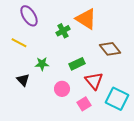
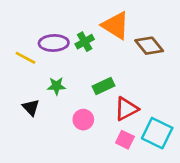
purple ellipse: (29, 16) -> (54, 43), moved, turned -60
brown diamond: (110, 49) -> (149, 46), moved
red triangle: (94, 81) -> (126, 109), turned 42
pink square: (84, 104) -> (125, 140), moved, turned -32

